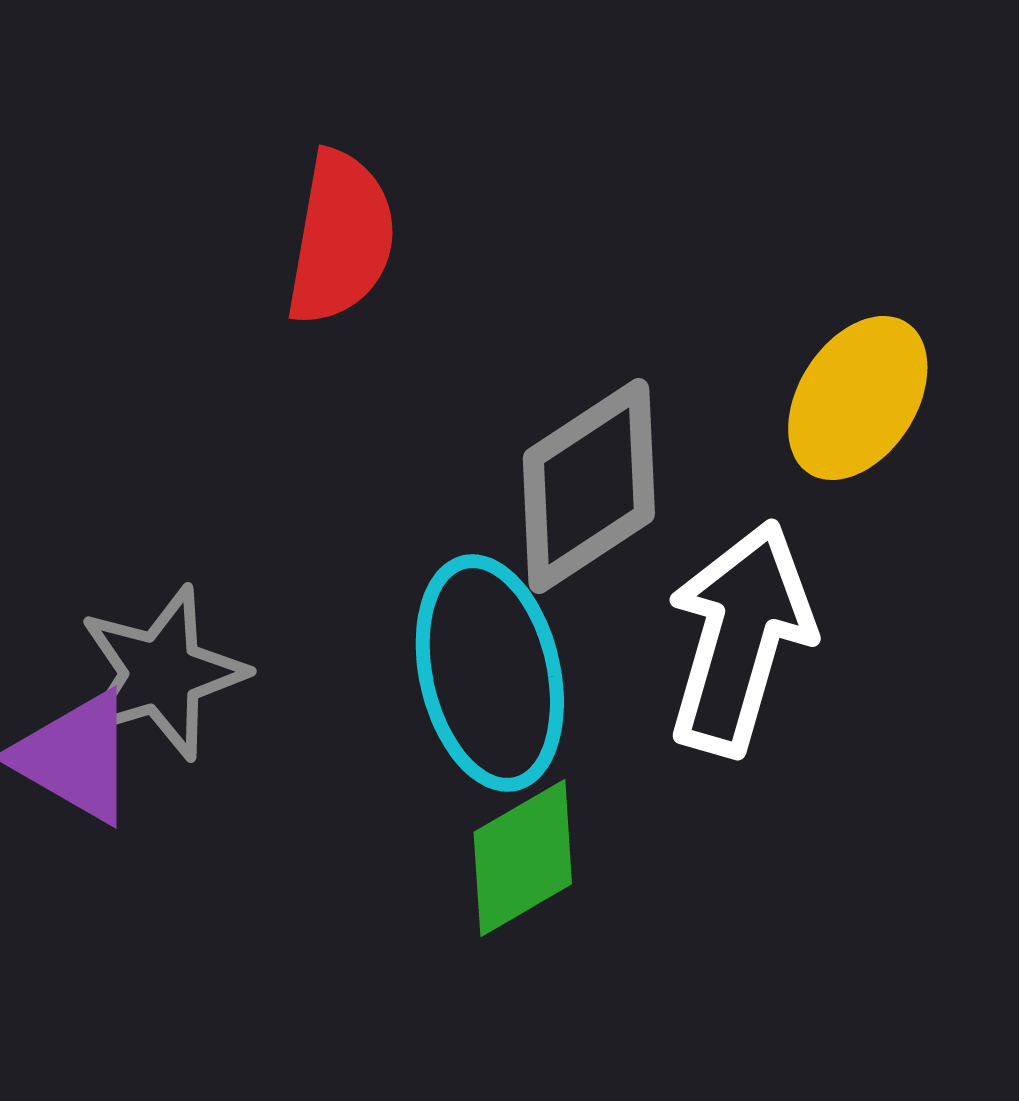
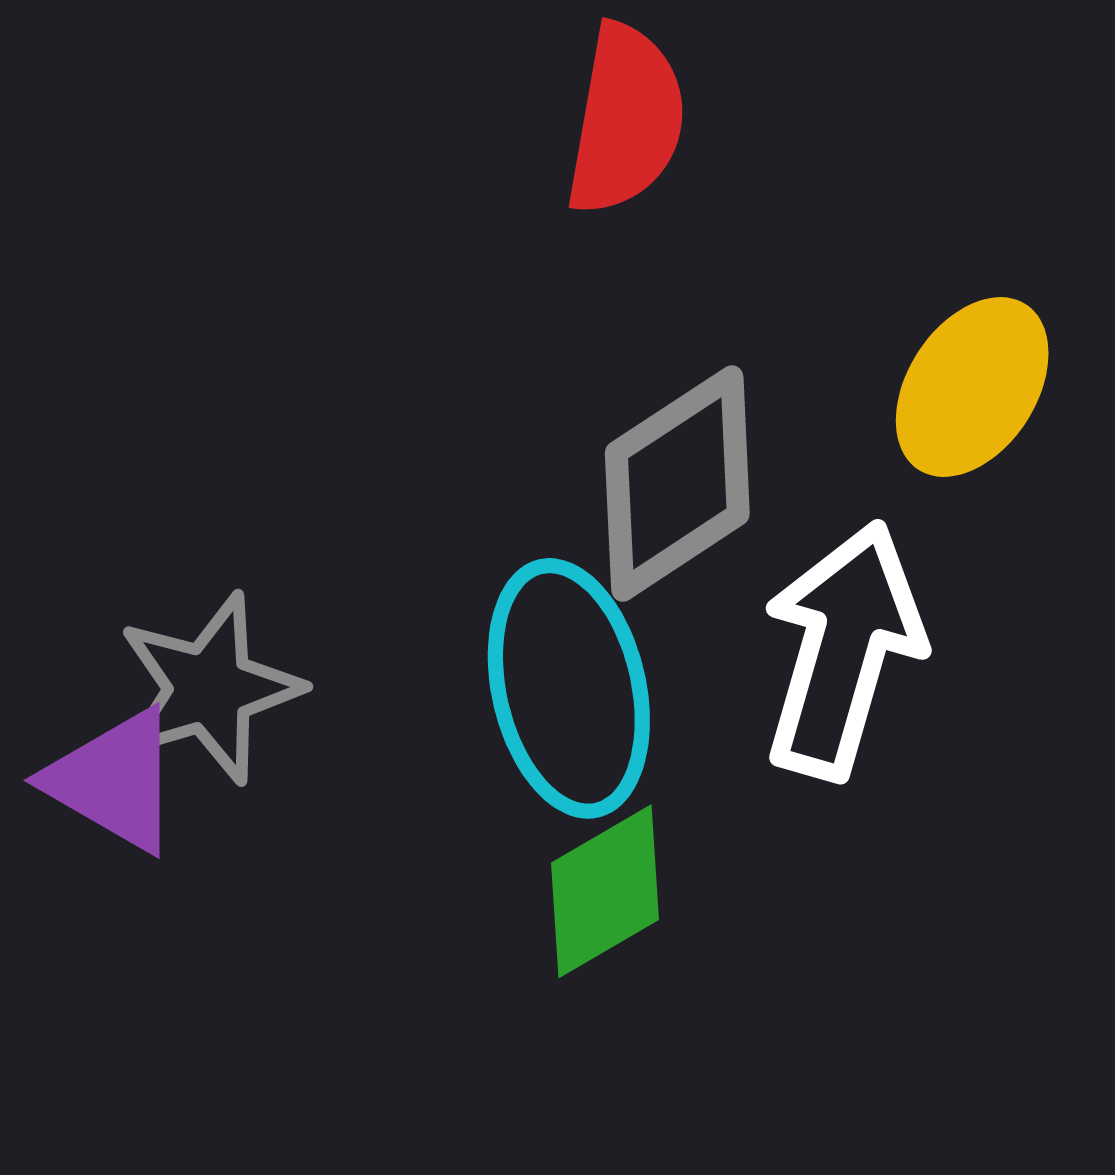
red semicircle: (341, 238) -> (626, 120), moved

